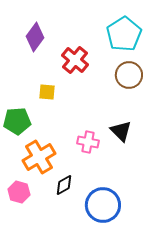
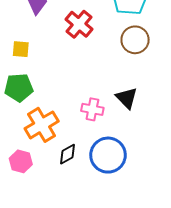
yellow square: (47, 92) -> (21, 49), moved
blue circle: (103, 205) -> (108, 155), moved

